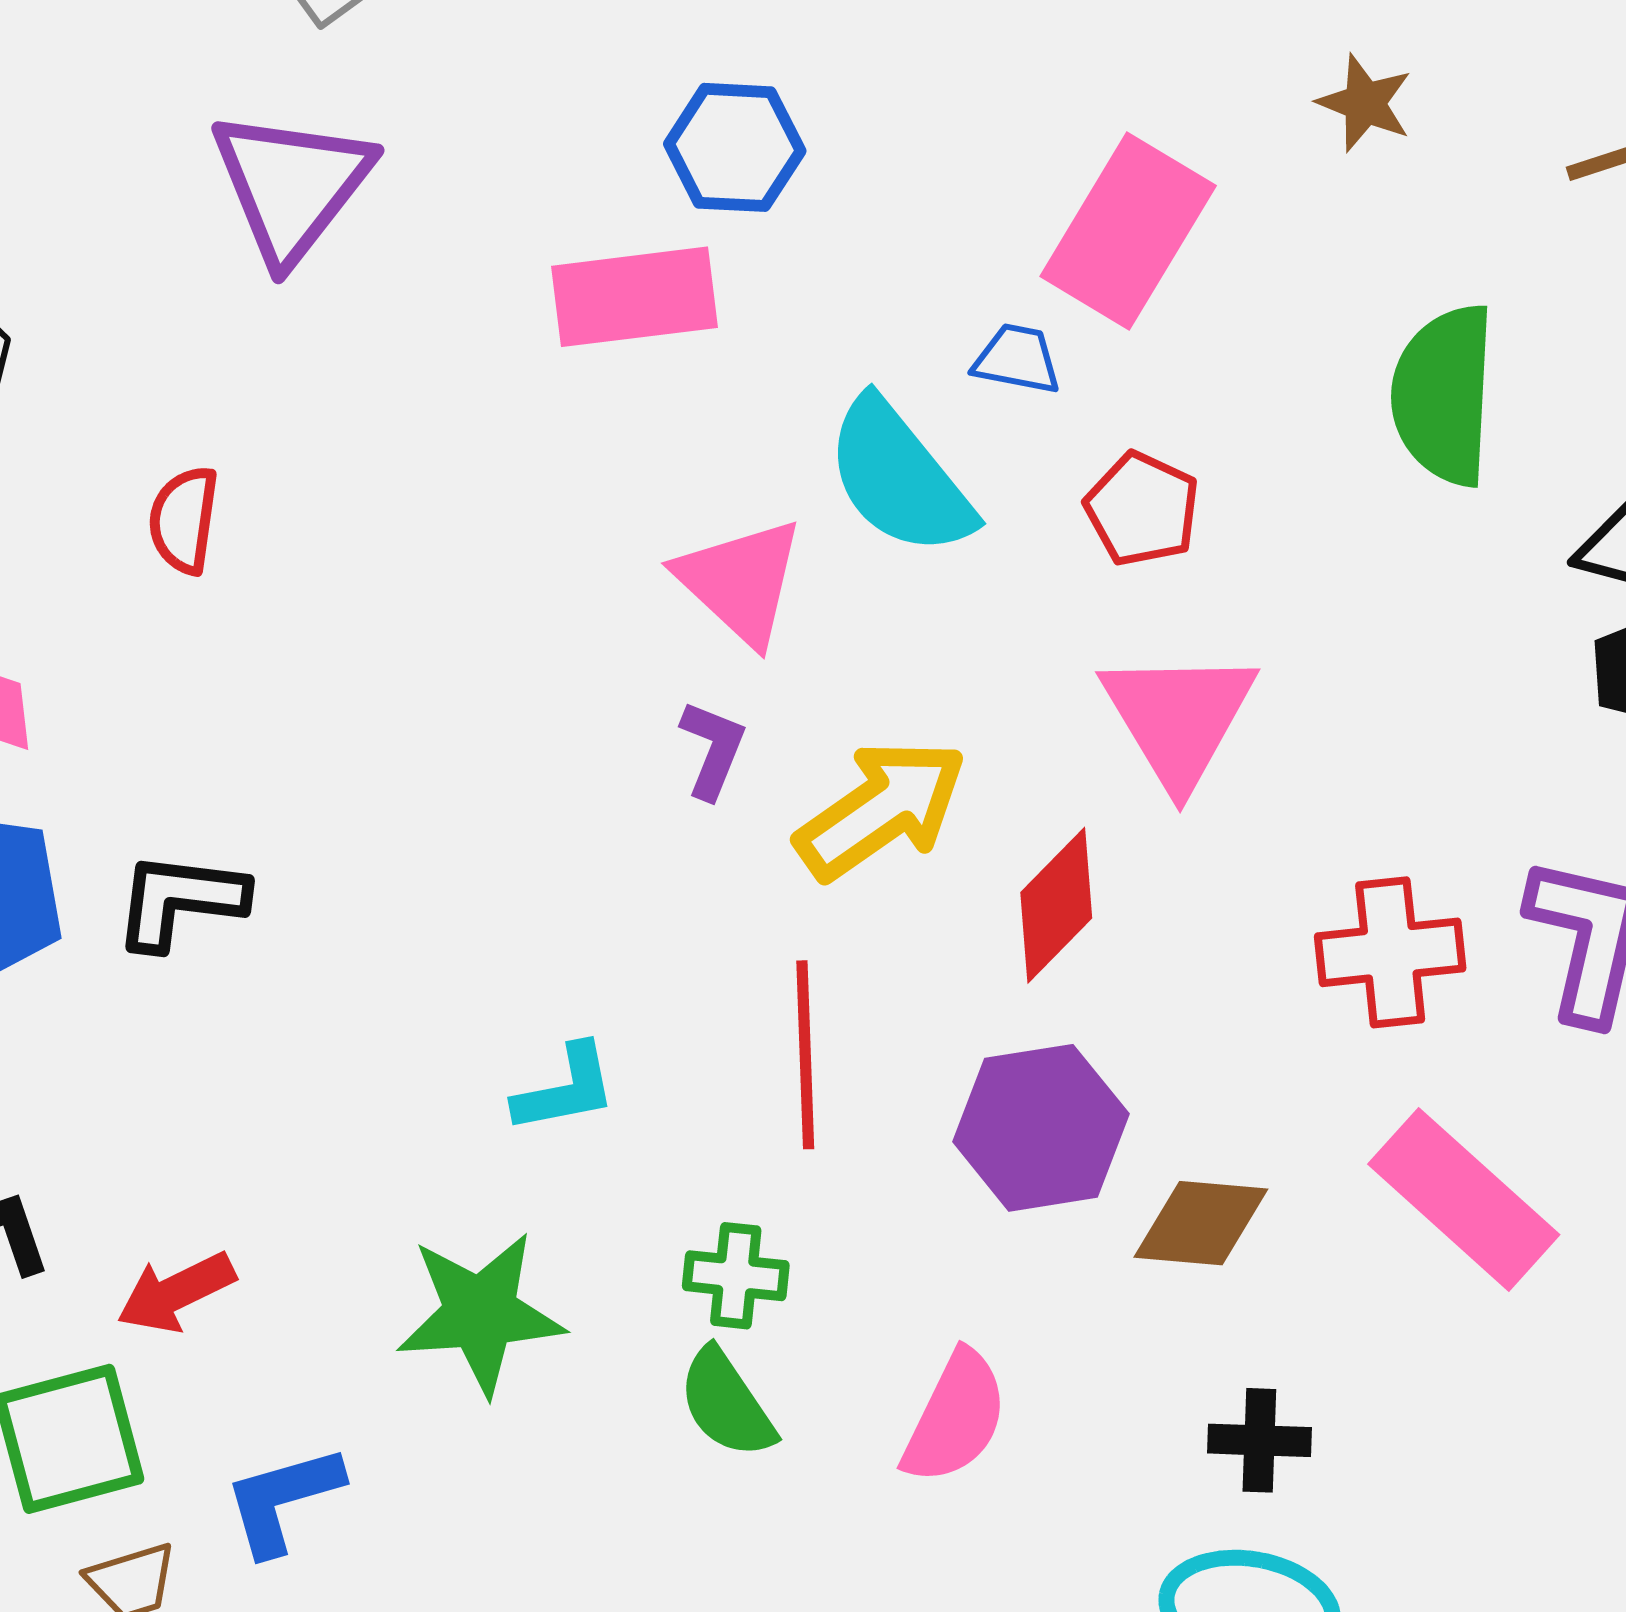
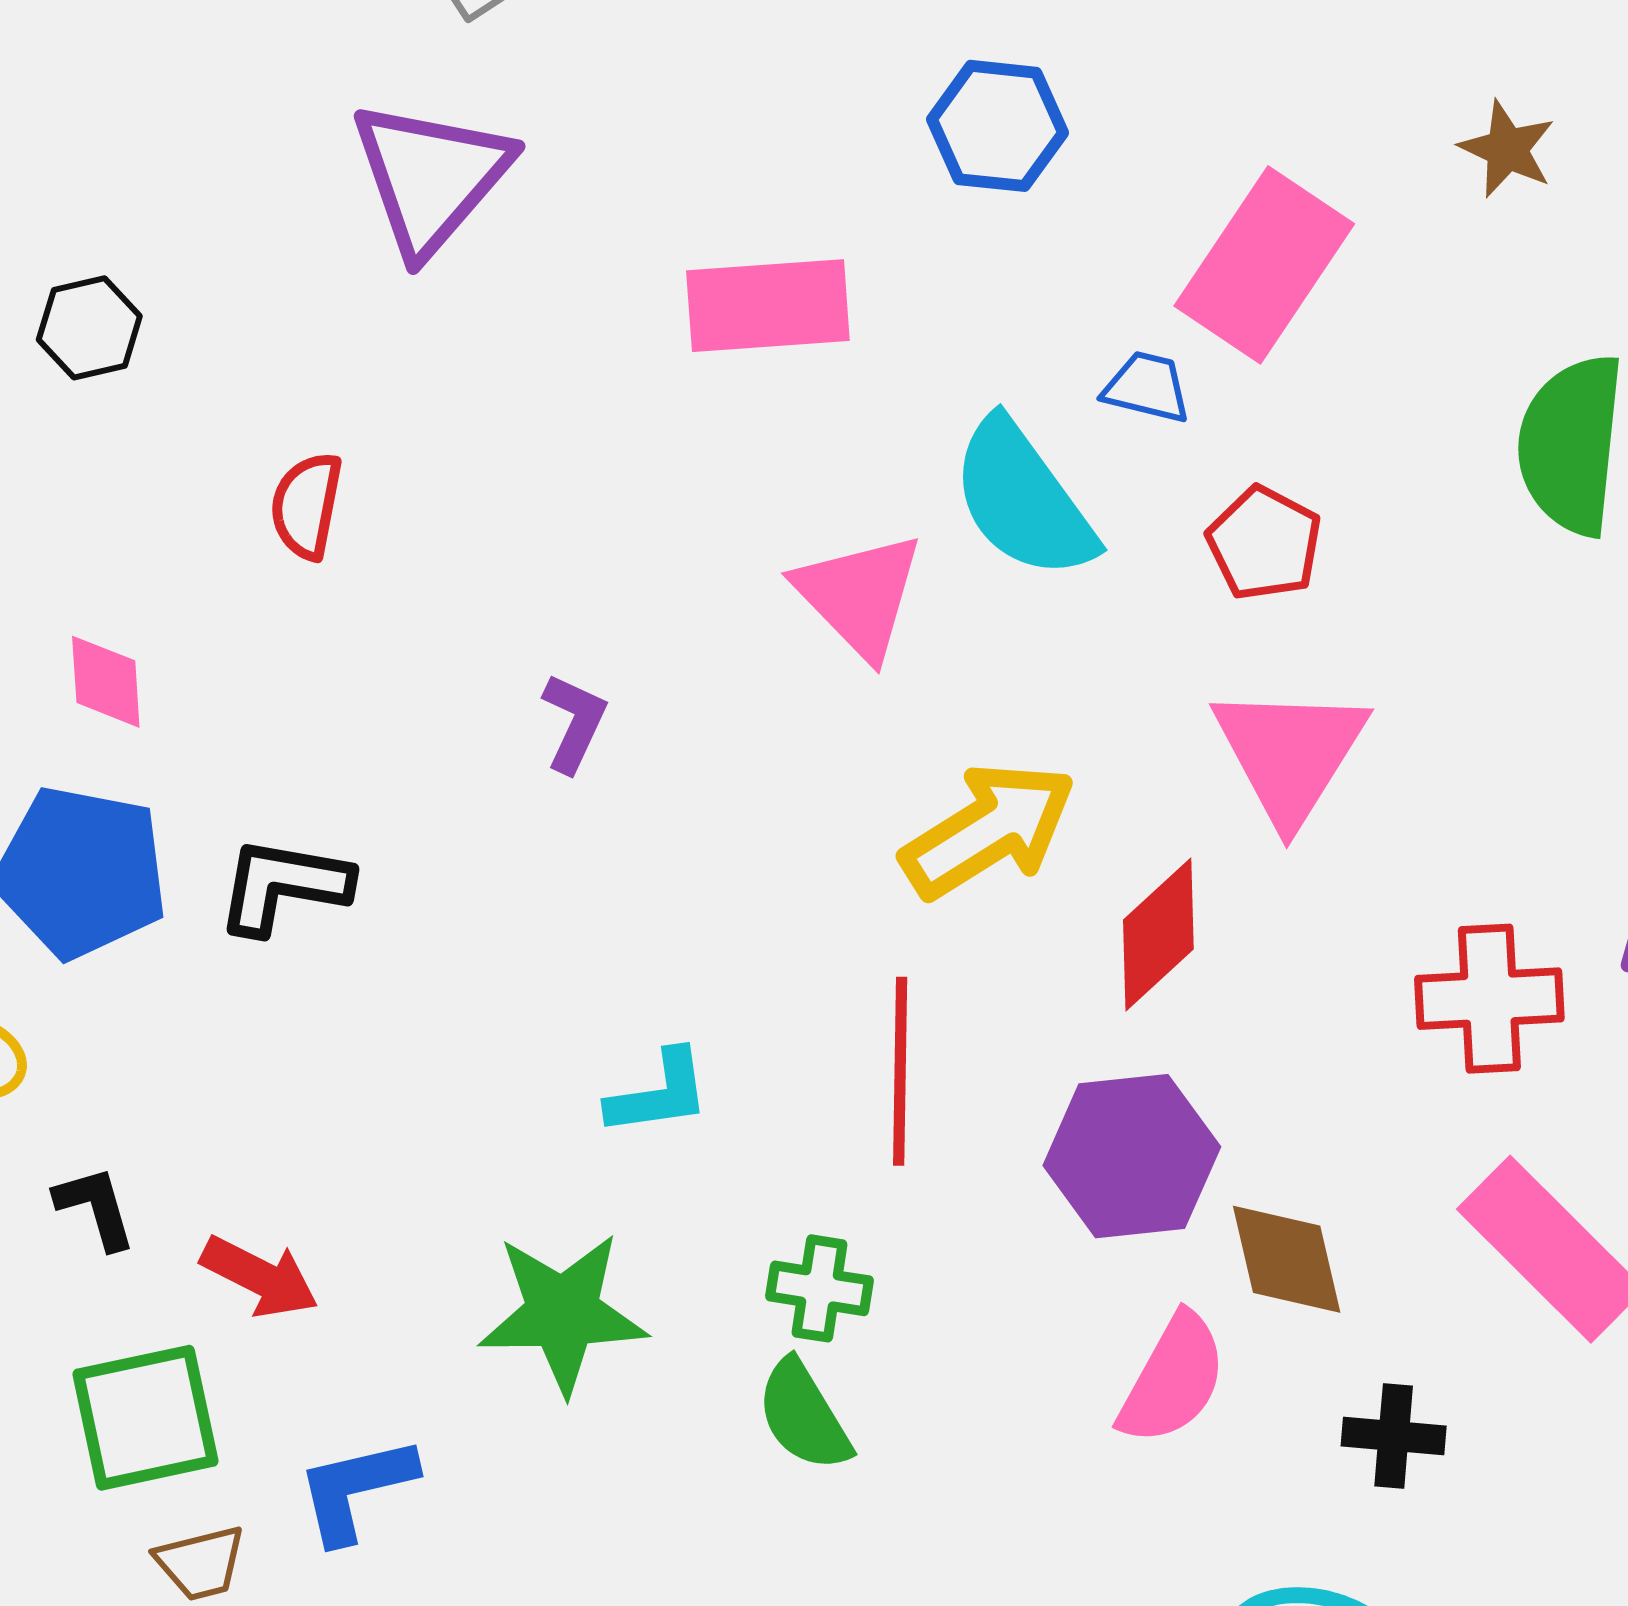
blue hexagon: (735, 147) -> (998, 126), moved
purple L-shape: (713, 749) -> (574, 723), moved
brown diamond: (1201, 1223) -> (1287, 1259), turned 69
red arrow: (176, 1292) -> (260, 1277), turned -130
pink semicircle: (955, 1417) -> (1173, 1379), moved
black cross: (1259, 1440) -> (1394, 1436), moved

